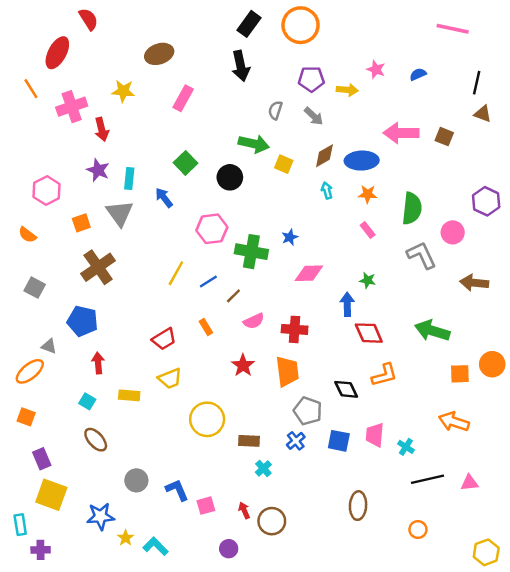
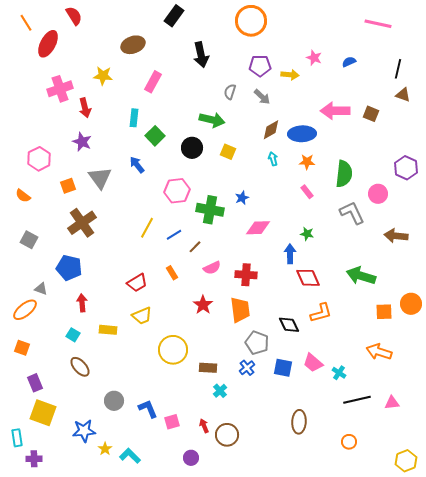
black rectangle: (249, 24) -> (174, 16), moved
orange line: (31, 89) -> (26, 23), moved
yellow square: (284, 164) -> (228, 152), moved
cyan rectangle: (129, 179) -> (134, 118), moved
pink trapezoid: (375, 435) -> (313, 363), turned -55

